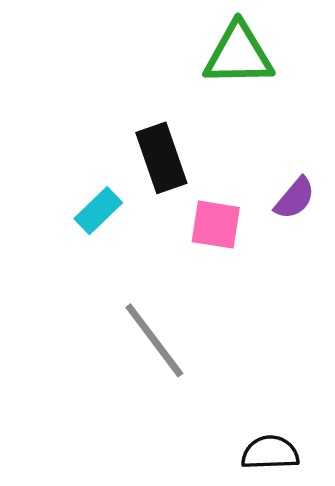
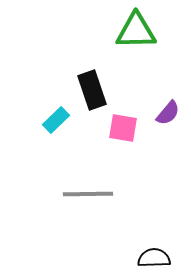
gray line: (154, 340) -> (88, 194), turned -54

